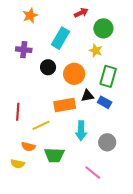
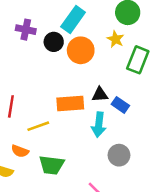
black circle: (48, 67) -> (54, 42), moved
orange circle: (74, 74) -> (81, 50), moved
green rectangle: (108, 76) -> (138, 60), moved
cyan arrow: (81, 131) -> (99, 125), moved

